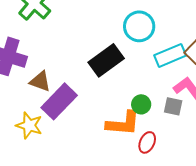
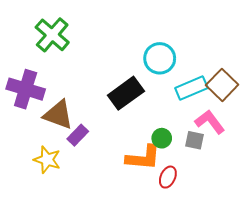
brown triangle: (40, 81) -> (58, 115), size x1.4
purple rectangle: (59, 101) -> (78, 135), size x0.6

